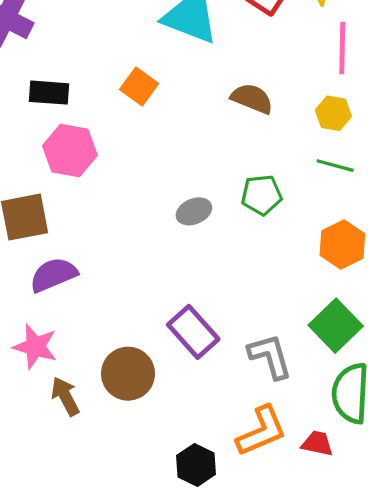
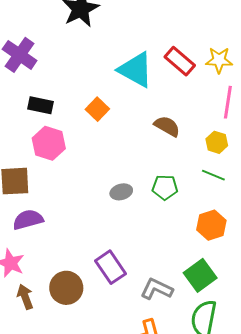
gray L-shape: (270, 356) -> (157, 289), turned -56

